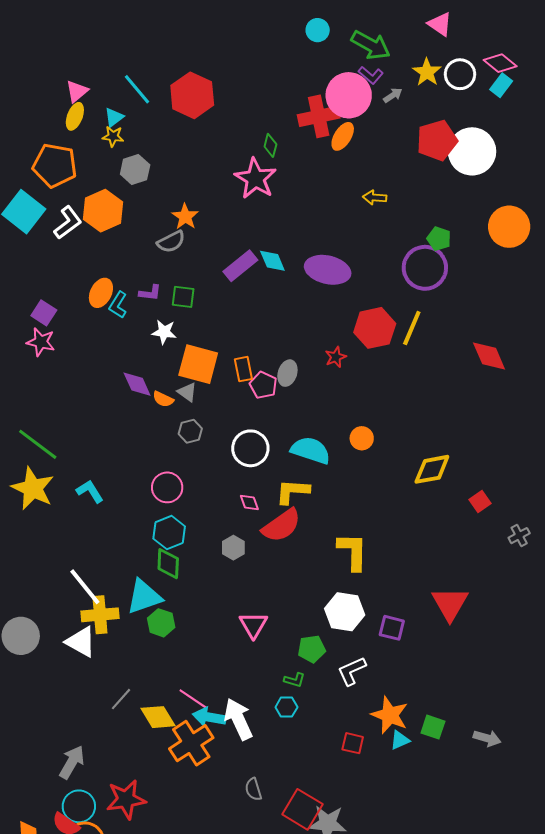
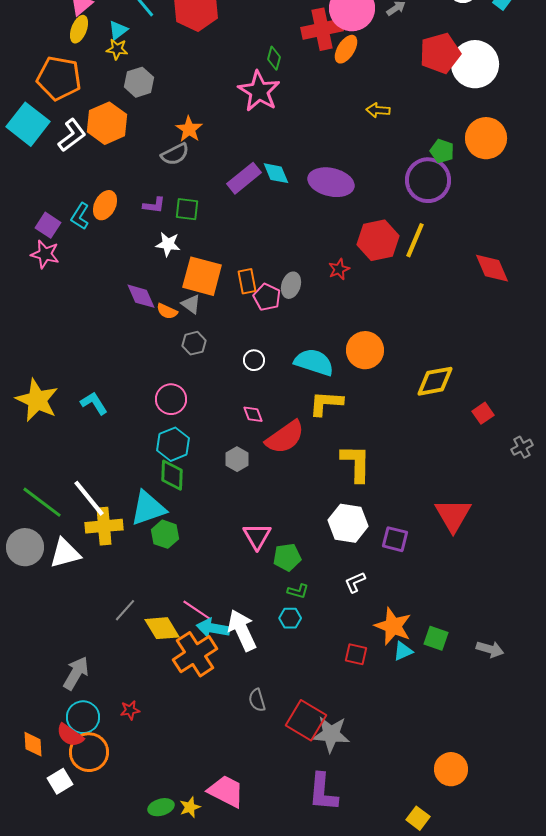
orange circle: (509, 227) -> (486, 138), moved
cyan L-shape: (118, 305) -> (80, 216), moved
orange circle: (362, 438) -> (365, 350), size x1.6
green line: (38, 444) -> (42, 502), moved
white circle: (250, 448) -> (254, 360), size x0.6
yellow L-shape: (292, 491) -> (326, 403), moved
white triangle: (81, 642) -> (65, 553), moved, turned -44
green pentagon: (312, 649) -> (287, 557), moved
white L-shape: (352, 671) -> (355, 582), size x0.7
red star: (126, 799) -> (130, 710), size x0.5

